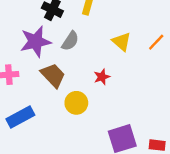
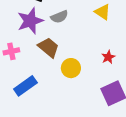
gray semicircle: (70, 41) -> (59, 17), turned 42
red star: (102, 77) -> (108, 57), moved

